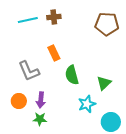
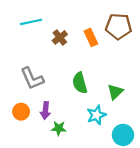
brown cross: (54, 17) -> (60, 37), moved, turned -32
orange rectangle: (54, 53) -> (91, 37), moved
green star: (40, 119) -> (59, 128), moved

